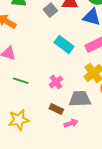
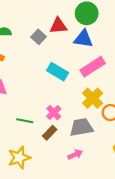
green line: (21, 81) -> (25, 121), moved
brown rectangle: (56, 109) -> (50, 133), moved, turned -64

